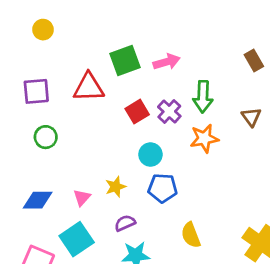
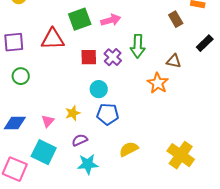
red square: (137, 112) -> (89, 57), turned 30
brown triangle: (251, 117) -> (174, 61), turned -42
orange star: (204, 138) -> (158, 83), moved, turned -30
yellow semicircle: (191, 235) -> (129, 149), turned 84
cyan square: (77, 239) -> (44, 152), turned -30

